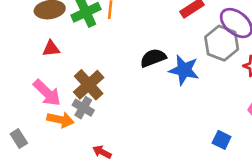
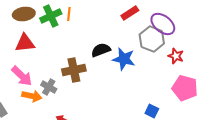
red triangle: (51, 49) -> (25, 43), size x1.5
brown cross: (89, 85) -> (74, 70), moved, turned 30

